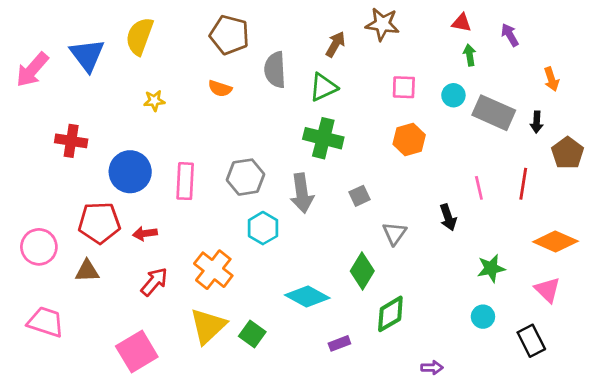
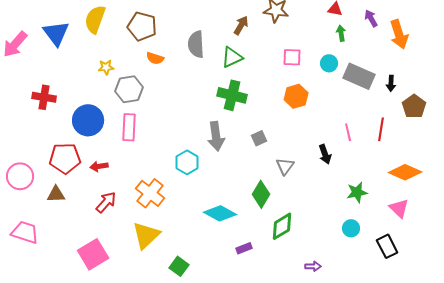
brown pentagon: (229, 35) -> (142, 26), moved
orange arrow: (551, 79) -> (399, 34), moved, size x1.6
gray hexagon: (246, 177) -> (129, 89), moved
green square: (252, 334) -> (179, 266), moved

